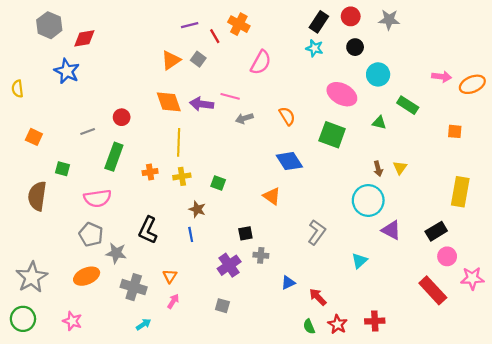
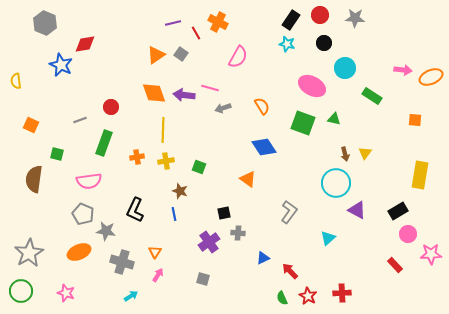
red diamond: (84, 38) -> (85, 44), moved
green triangle: (379, 123) -> (334, 119), moved
red rectangle: (433, 290) -> (395, 265), size x0.6

